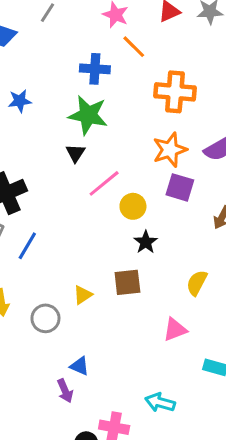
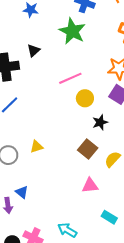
black triangle: (76, 153) -> (34, 50), moved
black star: (146, 242) -> (100, 122), moved
brown square: (127, 282) -> (88, 149), moved, turned 30

